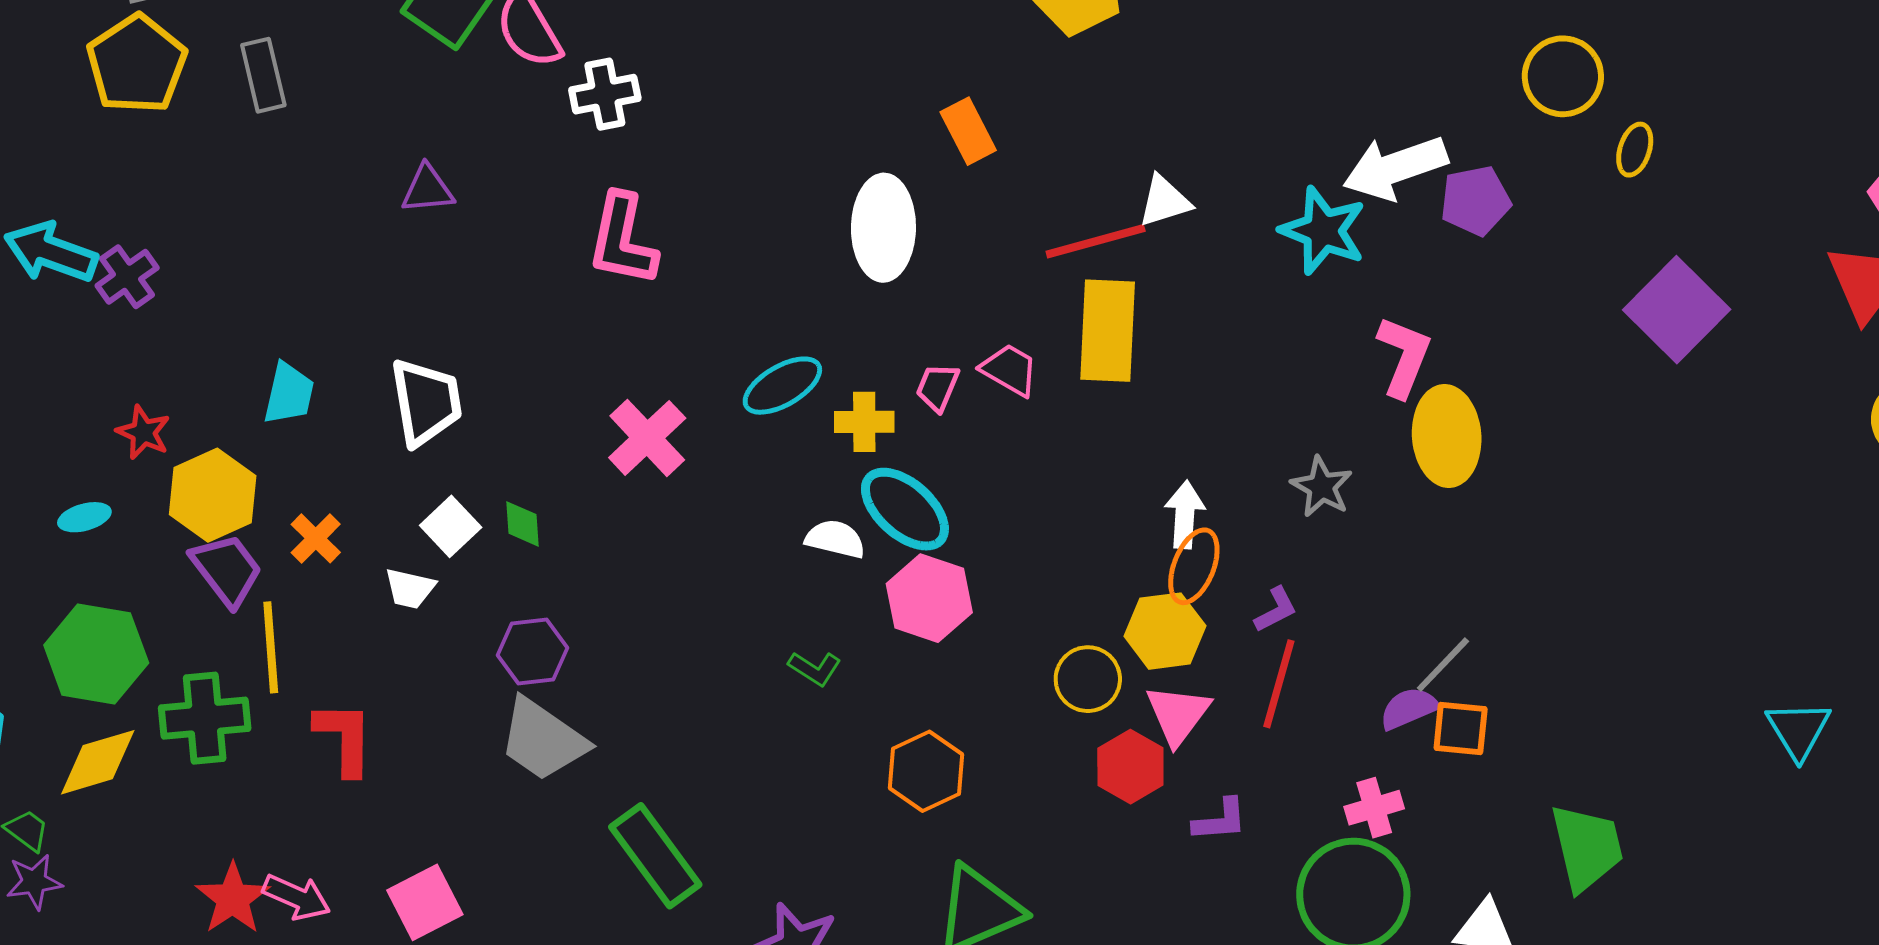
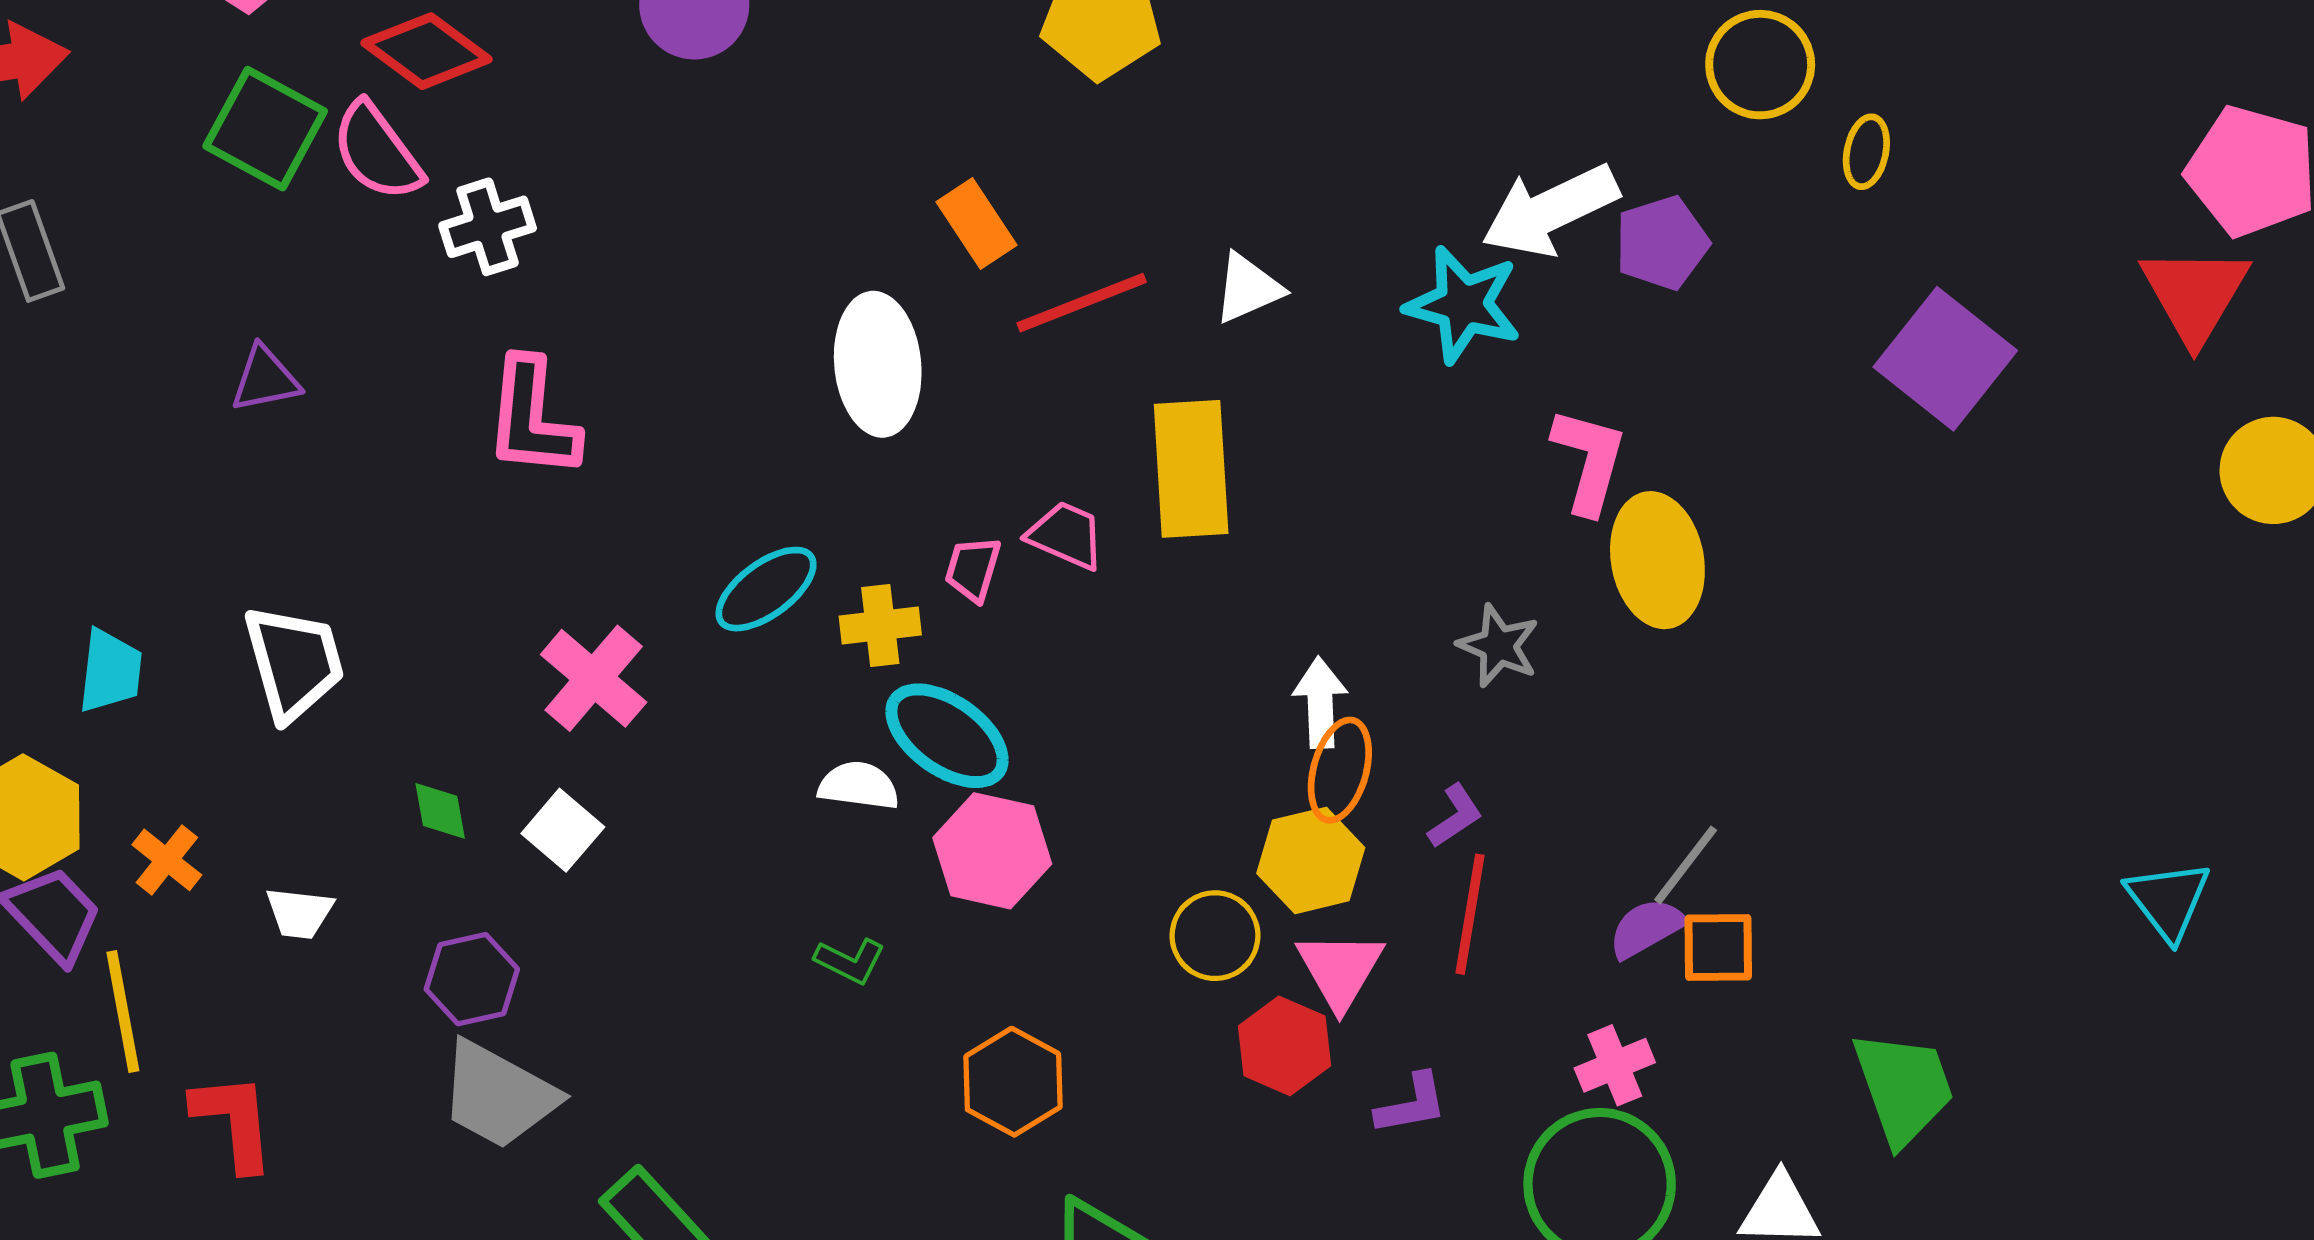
red line: (1096, 241) -> (1082, 303), moved
white square: (451, 526) -> (563, 830), moved

